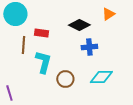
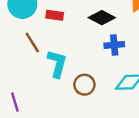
red rectangle: (41, 33) -> (55, 15), moved
brown line: (23, 45) -> (32, 42), turned -36

